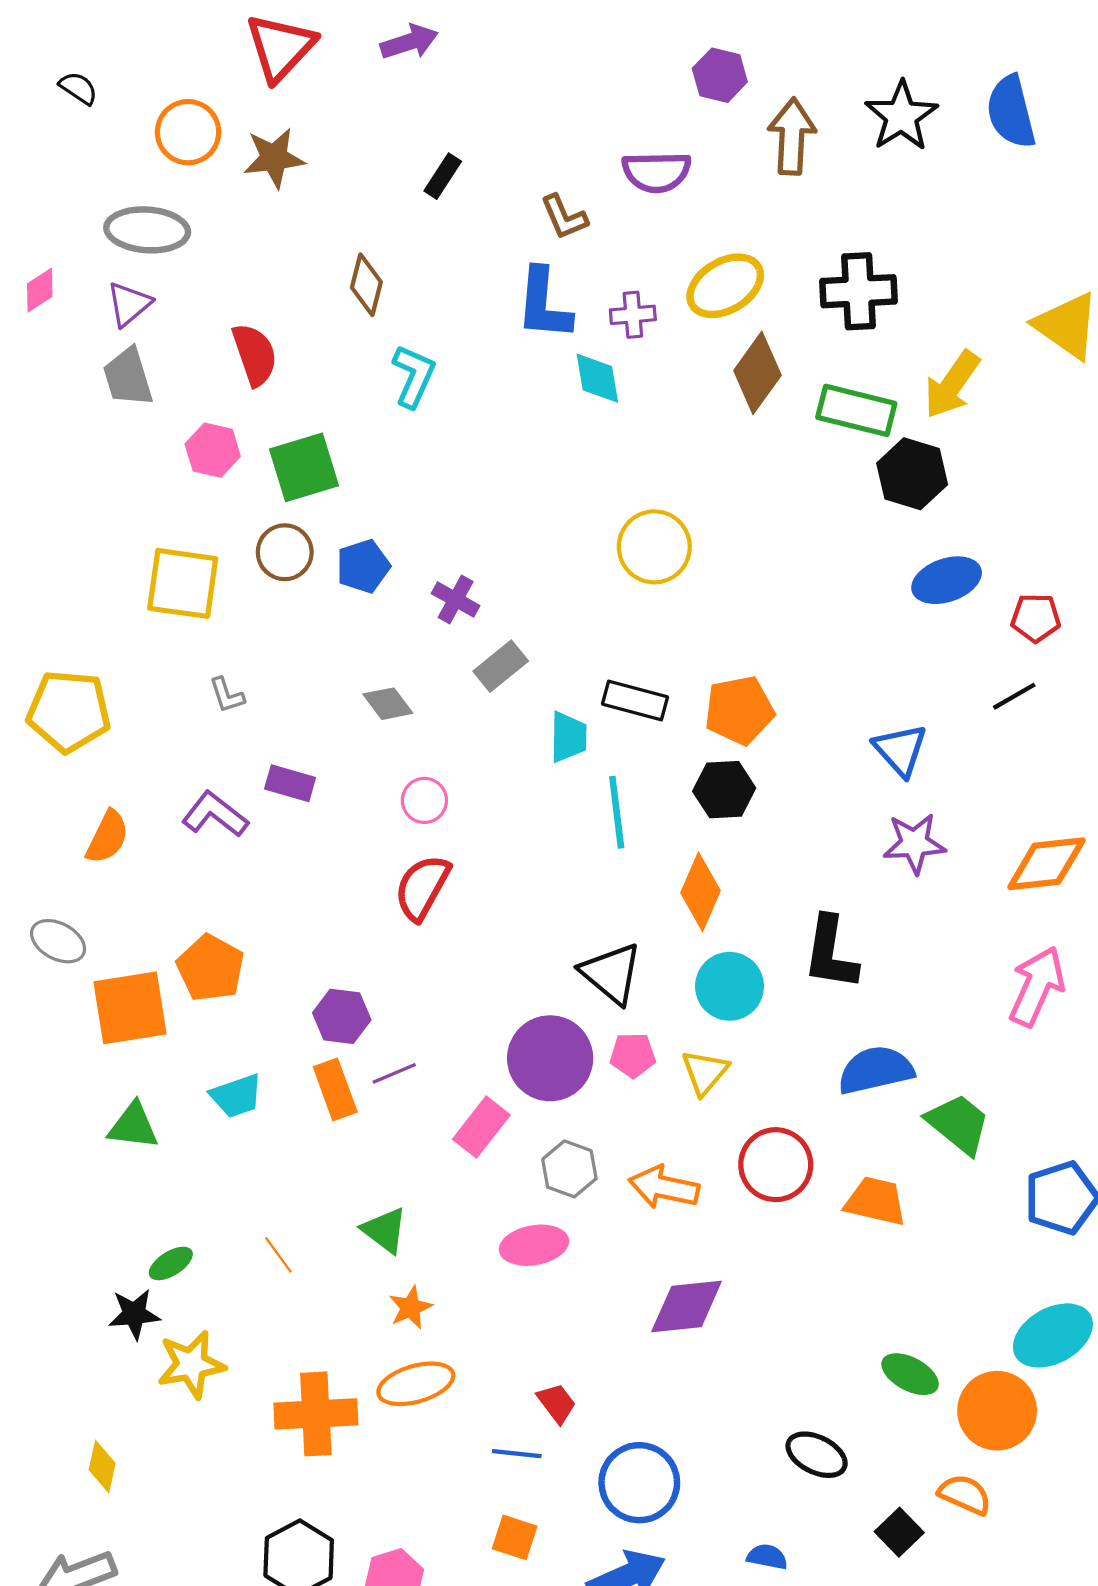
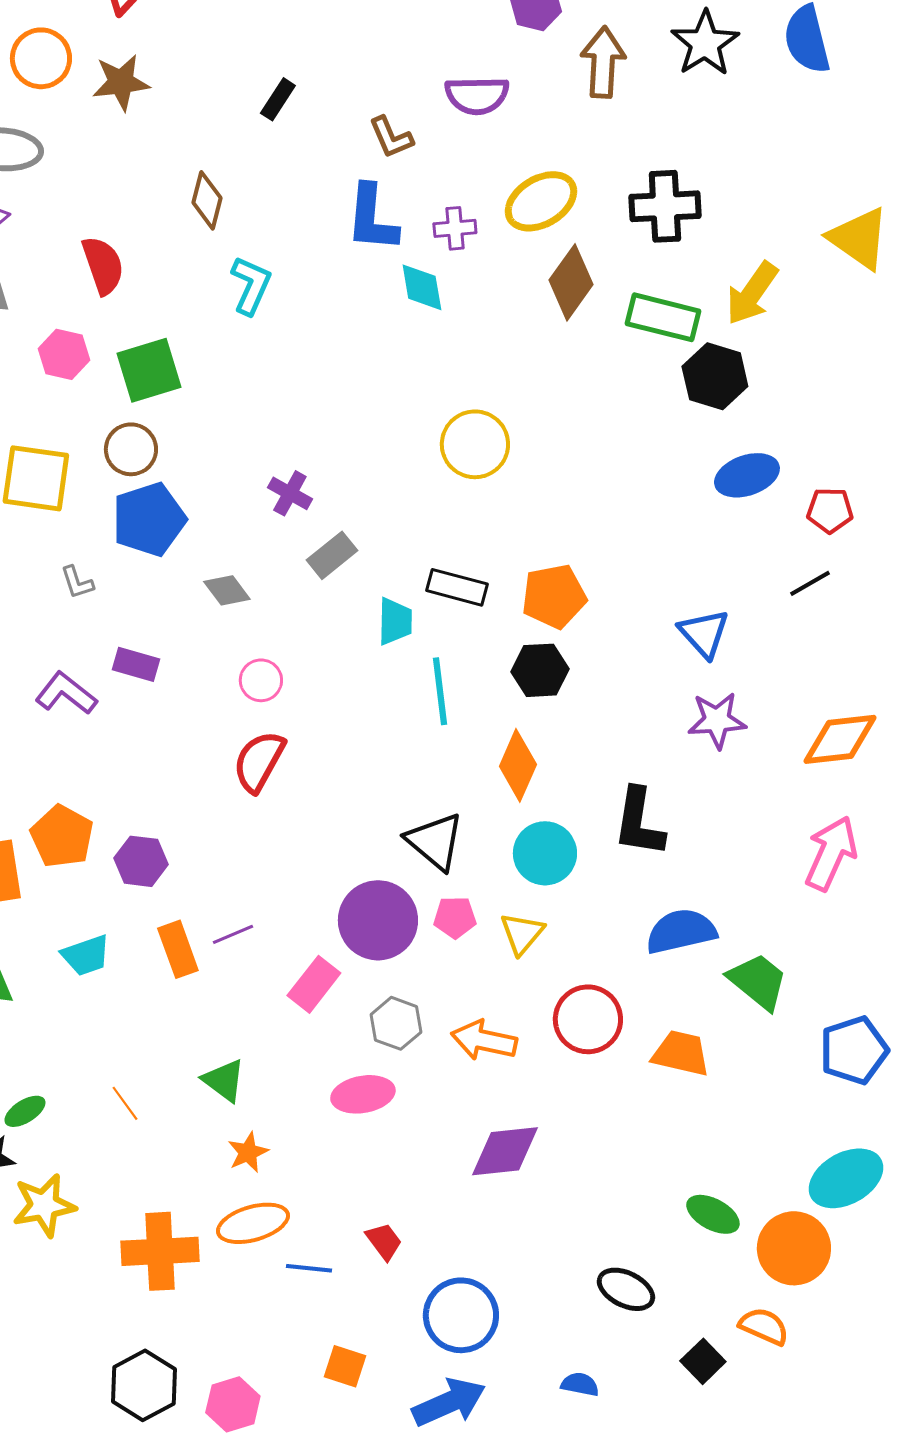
blue pentagon: (363, 566) -> (149, 519), moved, size x1.5
purple hexagon: (342, 1016) -> (141, 861), moved
blue line: (517, 1454) -> (309, 1268), moved

